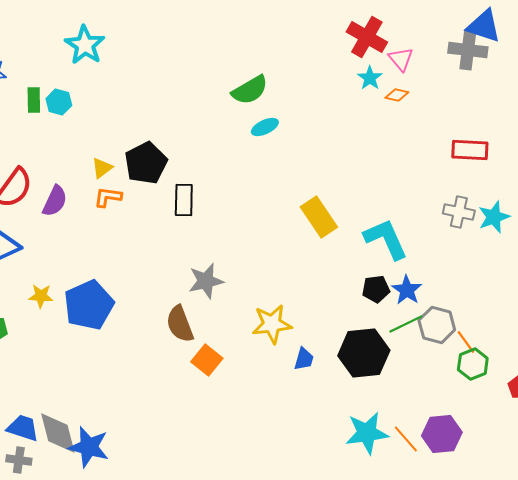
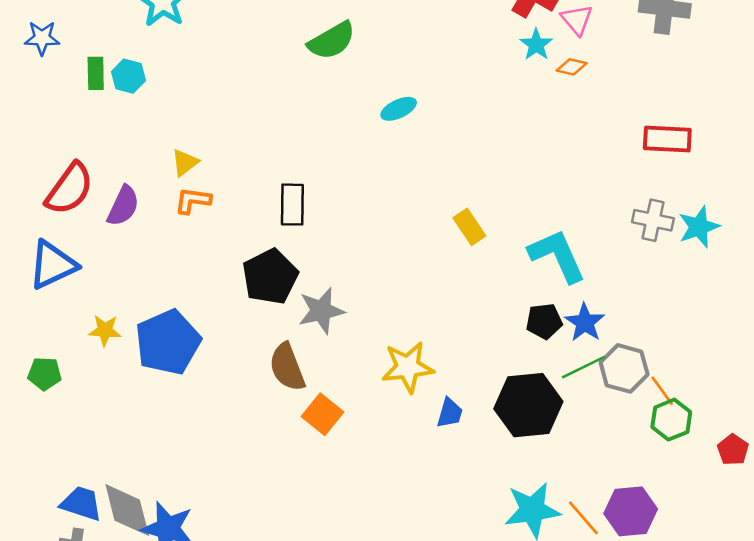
green semicircle: (250, 90) -> (332, 41), moved
black pentagon: (146, 163) -> (270, 277), moved
yellow rectangle: (319, 217) -> (469, 227), size x0.7

